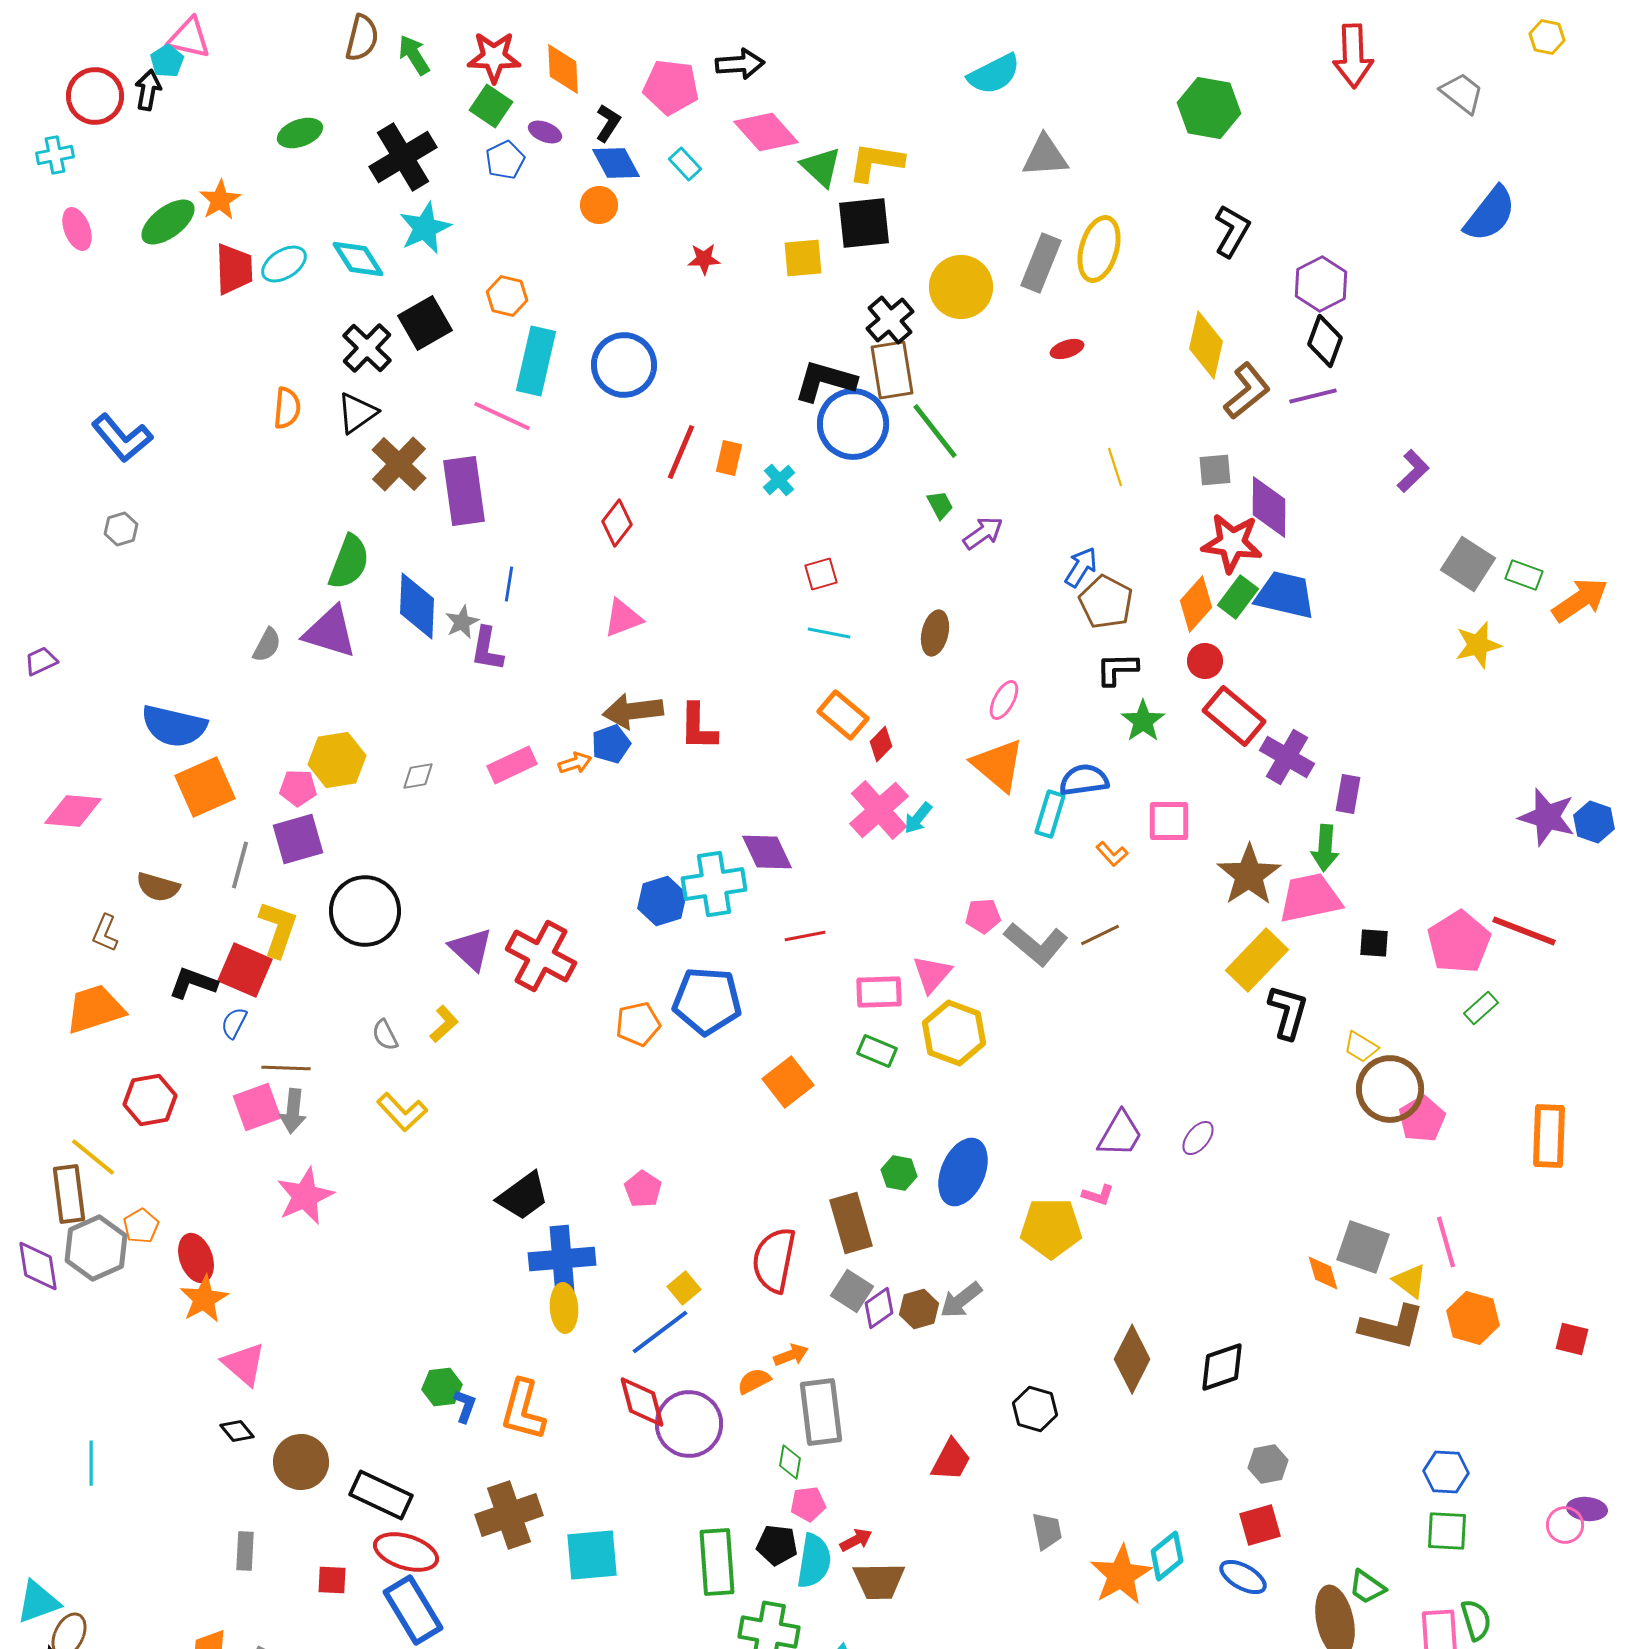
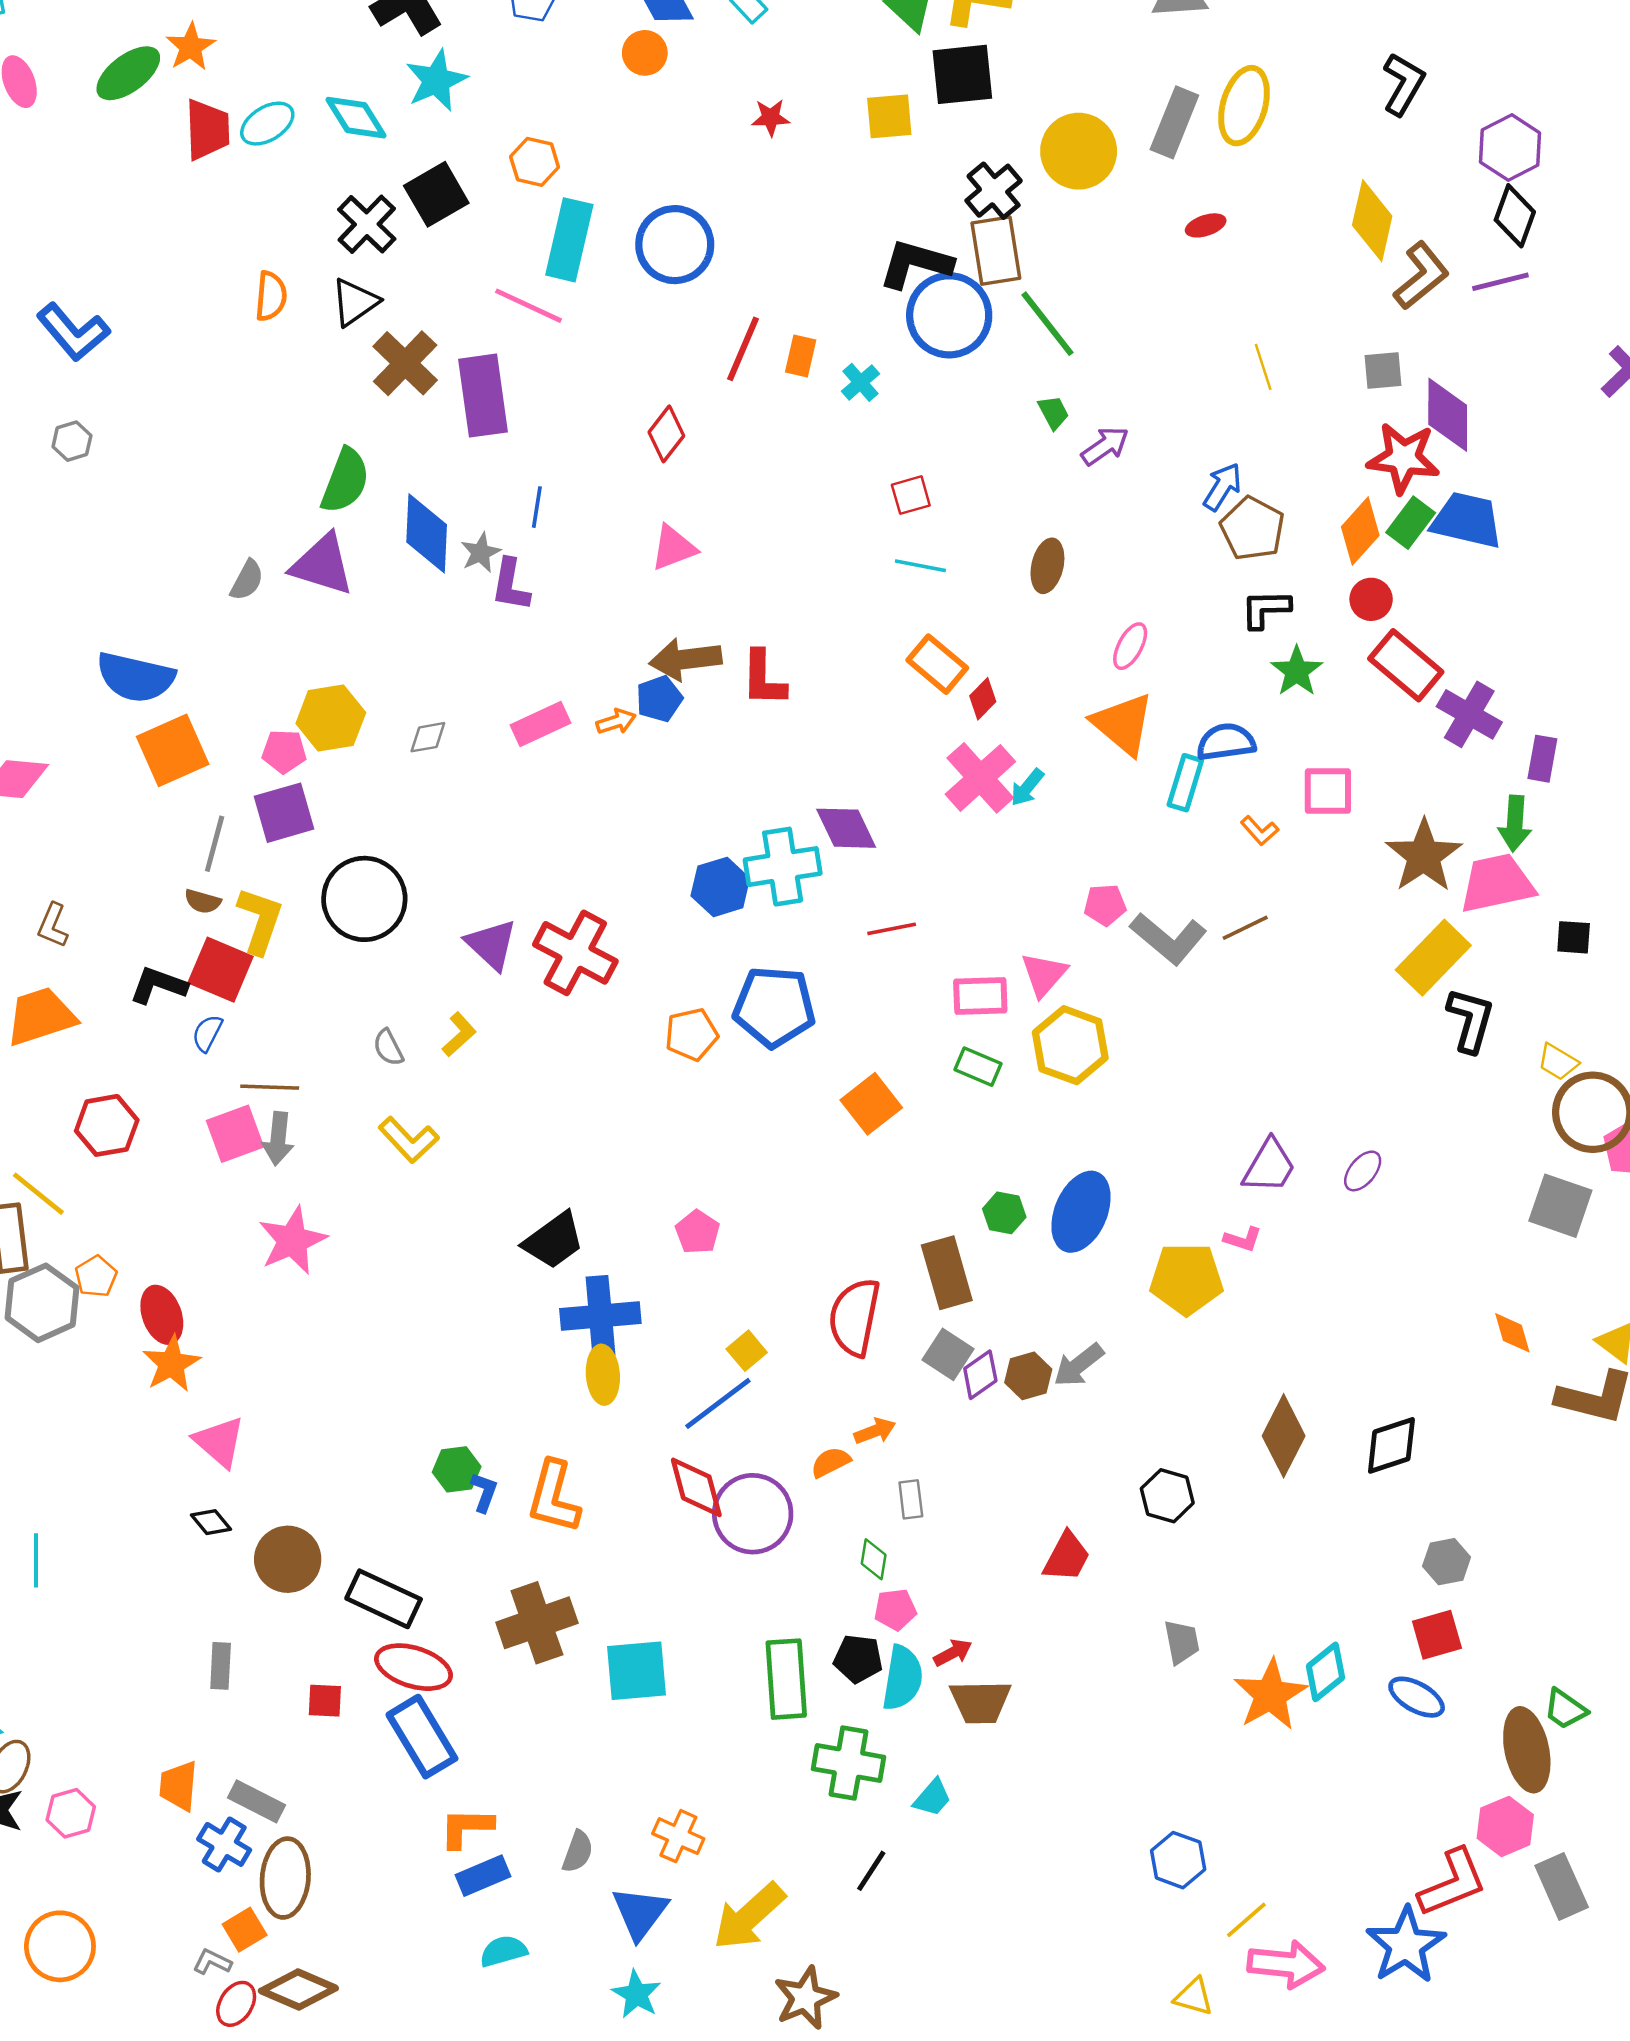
brown semicircle: (158, 887) -> (203, 901), moved, size x0.7
gray square: (1363, 1247) -> (1560, 1206), moved
gray rectangle: (821, 1412) -> (911, 1499), size x0.5

